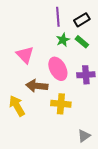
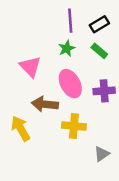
green star: (63, 40) -> (67, 48), moved
gray triangle: (84, 136) -> (102, 154), moved

